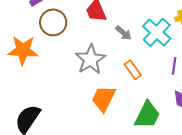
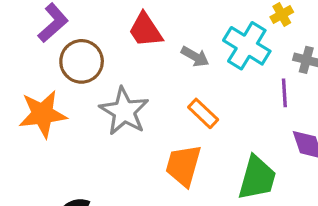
gray star: (90, 59) -> (124, 111), moved
orange rectangle: (133, 70) -> (203, 113), moved

